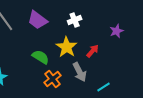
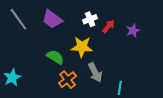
yellow star: (67, 47) -> (82, 47), turned -30
red arrow: (93, 51) -> (108, 26), moved
cyan line: (104, 87) -> (120, 88), turned -48

